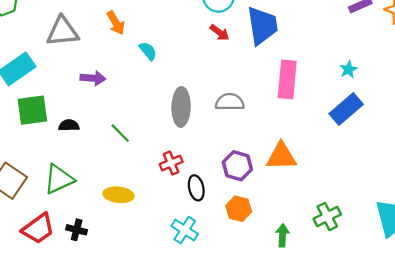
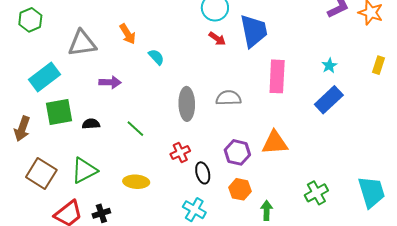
black cross: (77, 230) -> (101, 213), turned -30
green arrow: (282, 235) -> (267, 210), moved

